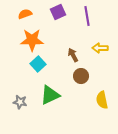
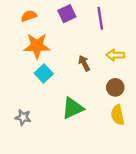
brown circle: (81, 76) -> (115, 87), moved
green triangle: (50, 95) -> (73, 108), moved

